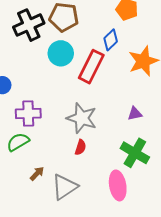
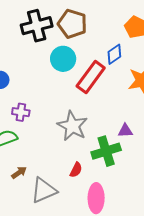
purple cross: (28, 114) -> (21, 112), size x0.7
red semicircle: (80, 147) -> (76, 170), moved
green cross: (135, 153) -> (106, 151), moved, turned 32

